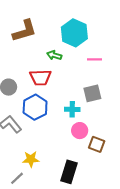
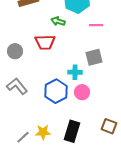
blue hexagon: (35, 107) -> (56, 91), moved
brown square: (97, 144) -> (109, 126), moved
yellow star: (31, 159) -> (43, 132), moved

